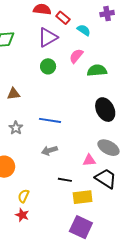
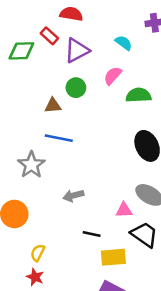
red rectangle: (63, 18) -> (49, 36), moved
brown triangle: (14, 94) -> (53, 106), moved
blue line: (50, 120) -> (59, 138), moved
gray star: (16, 128) -> (31, 165), size x1.5

